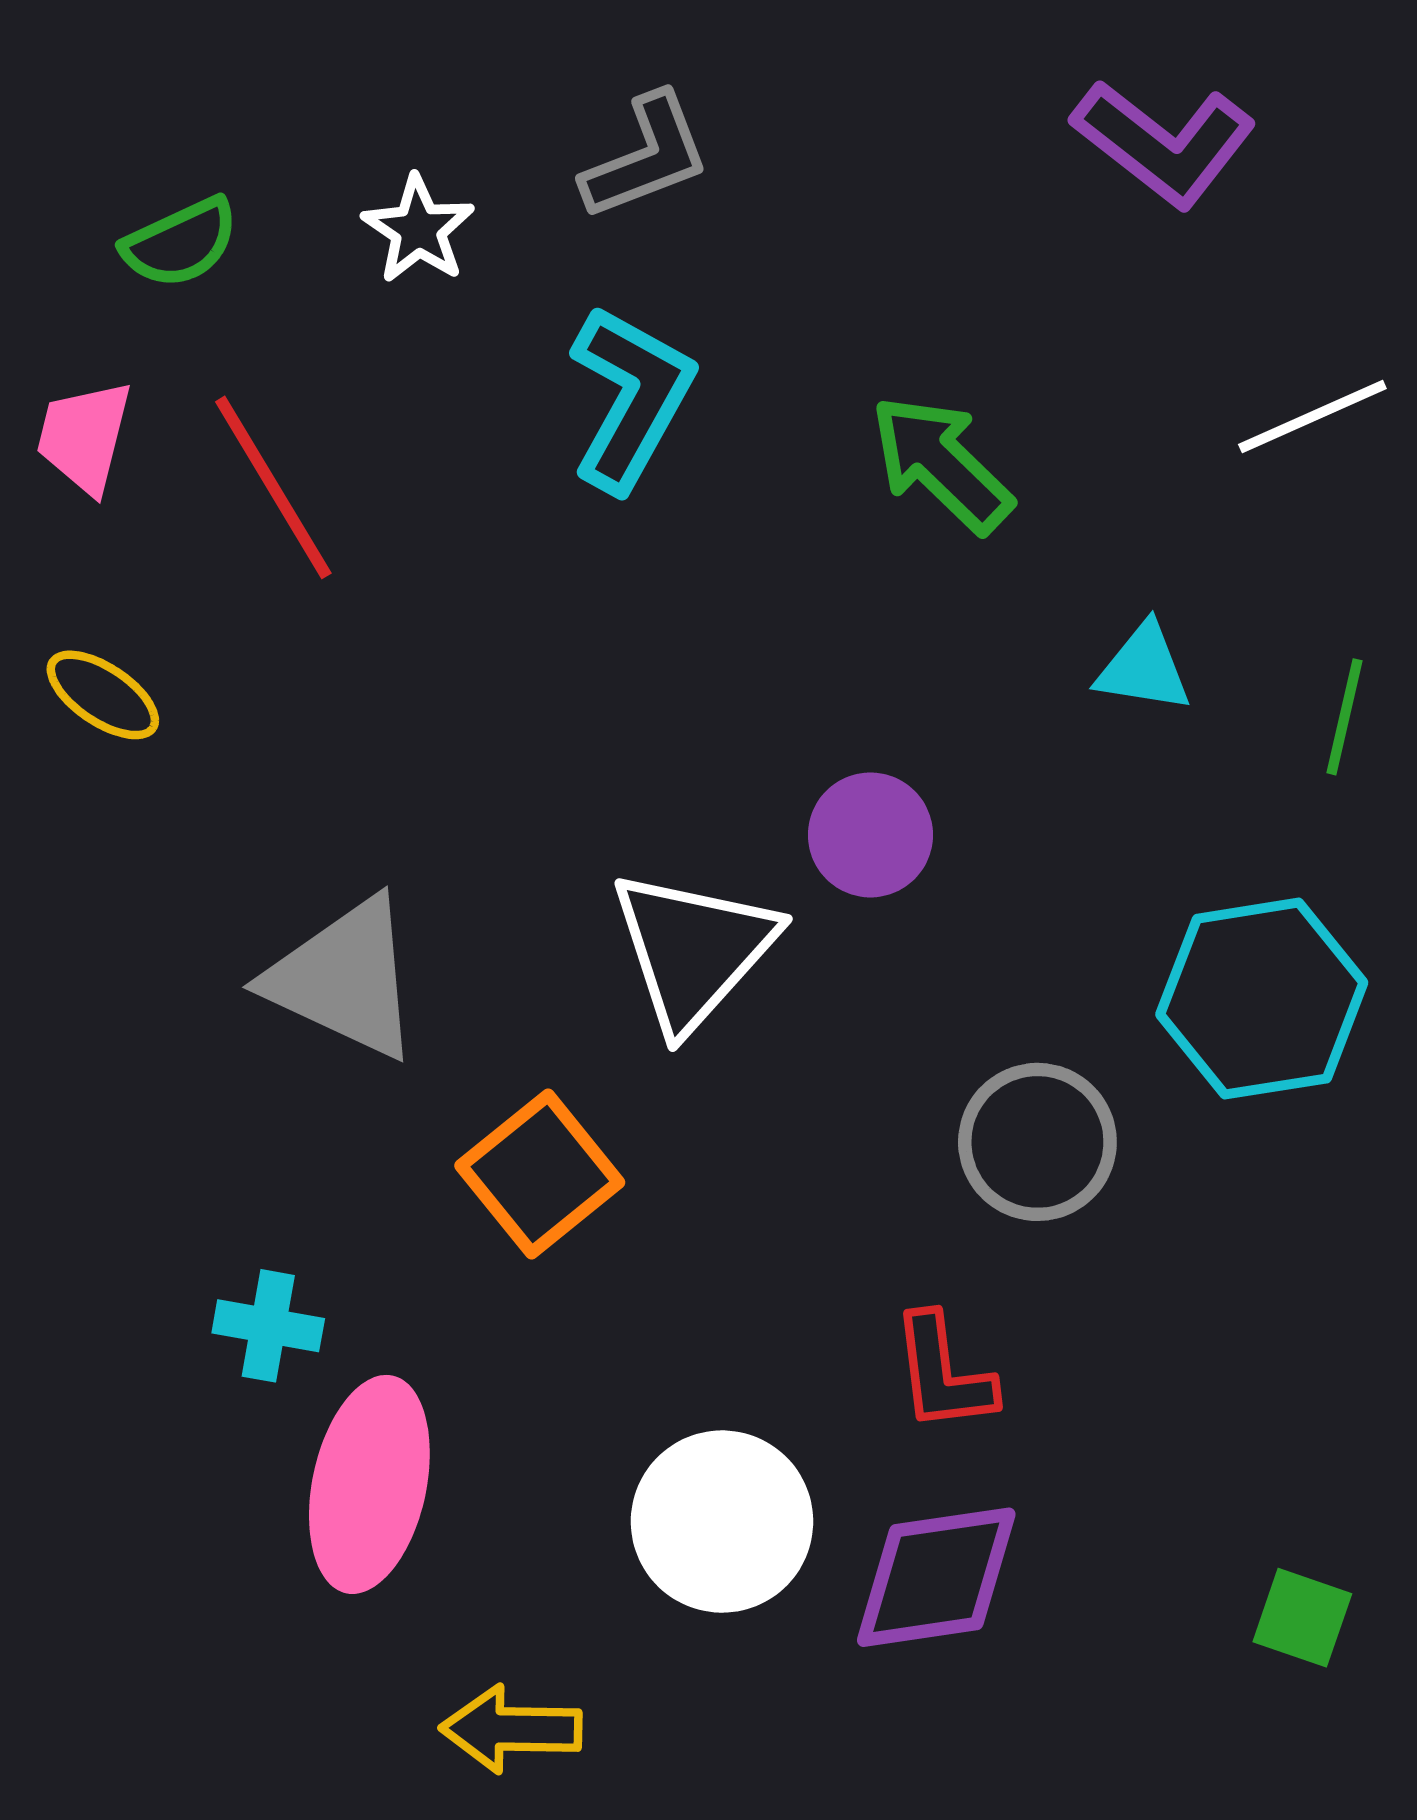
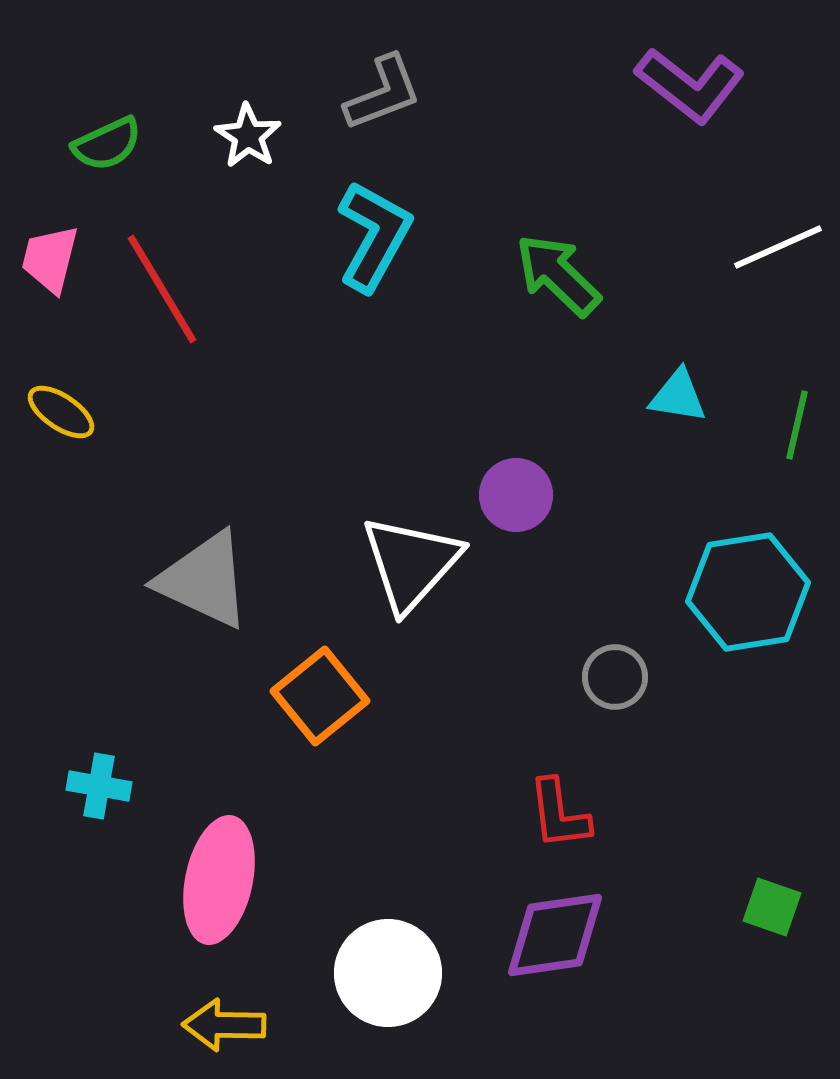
gray circle: (1037, 1142) -> (615, 677), size x0.7
cyan cross: (268, 1326) -> (99, 786), moved
white circle: (722, 1522) -> (388, 973), moved
green square: (1302, 1618) -> (772, 907), moved
yellow arrow: (511, 1729) -> (224, 1025), moved

